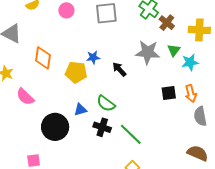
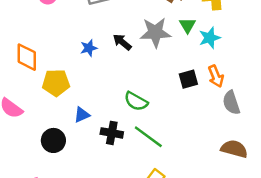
black arrow: (119, 69) -> (122, 42), moved
yellow pentagon: (76, 72) -> (56, 83), moved
green semicircle: (106, 103) -> (136, 101), moved
black circle: (55, 127) -> (53, 140), size x0.7

